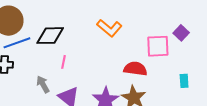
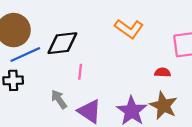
red semicircle: (135, 69) -> (163, 72), size x0.6

